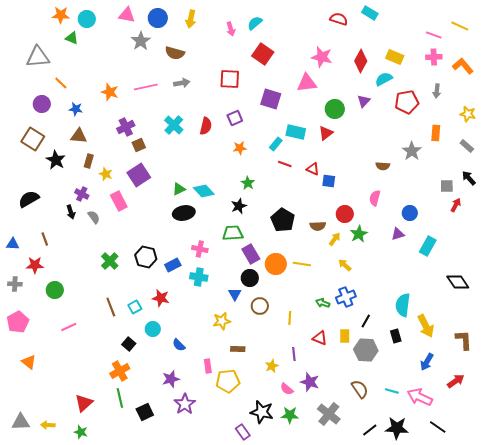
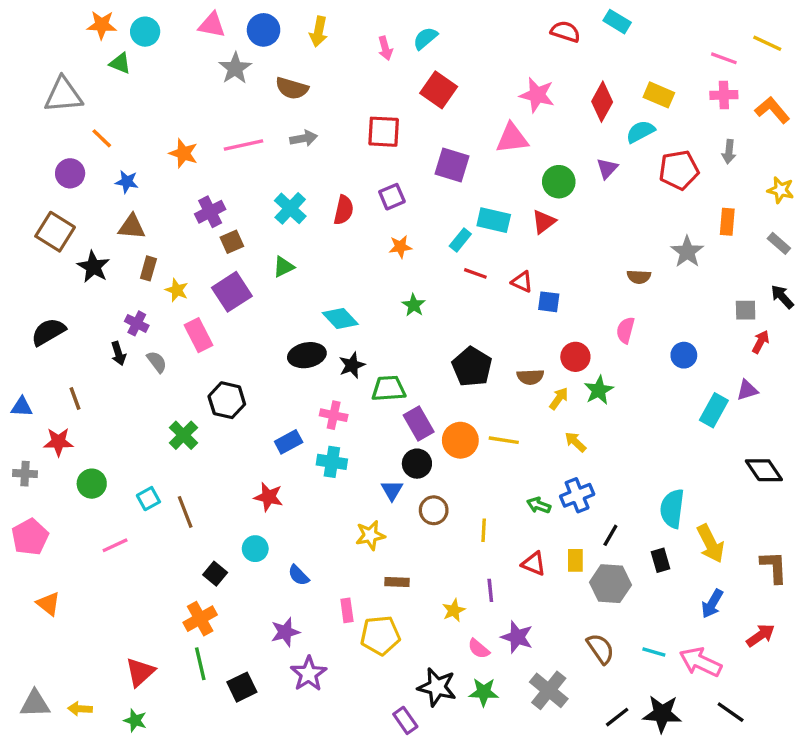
green triangle: (179, 189) -> (284, 267), moved
black star: (239, 206) -> (352, 365), moved
purple triangle: (398, 234) -> (747, 390), moved
black hexagon: (146, 257) -> (227, 400), moved
cyan square: (135, 307) -> (148, 499), moved

